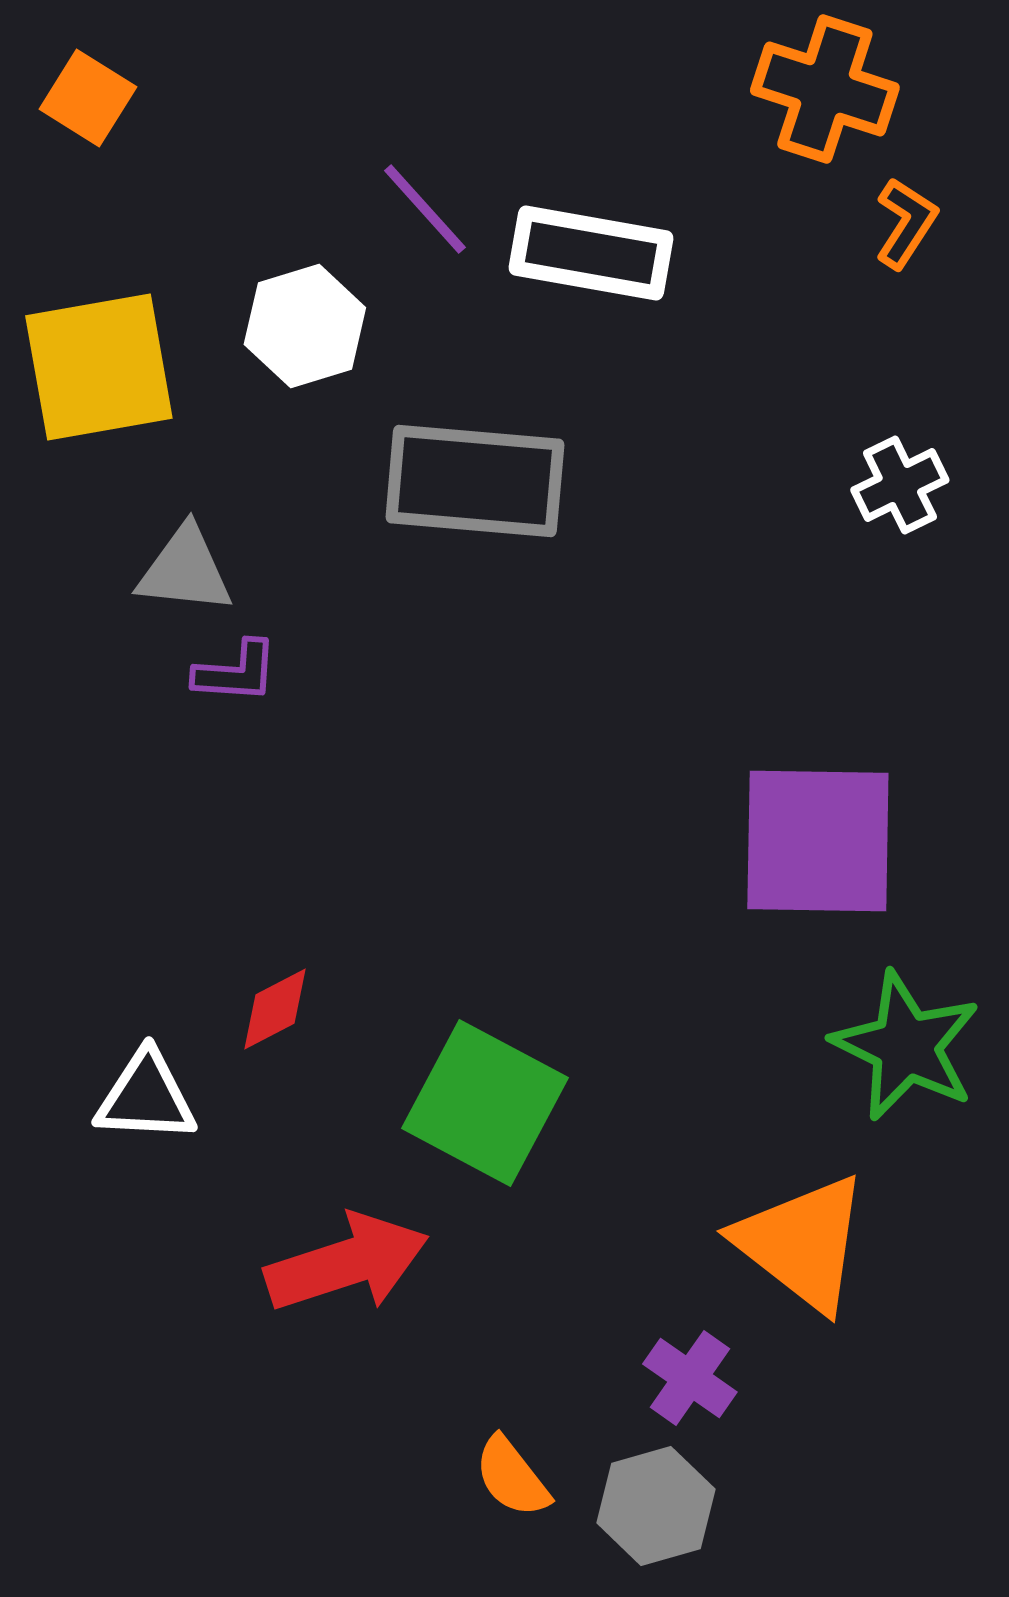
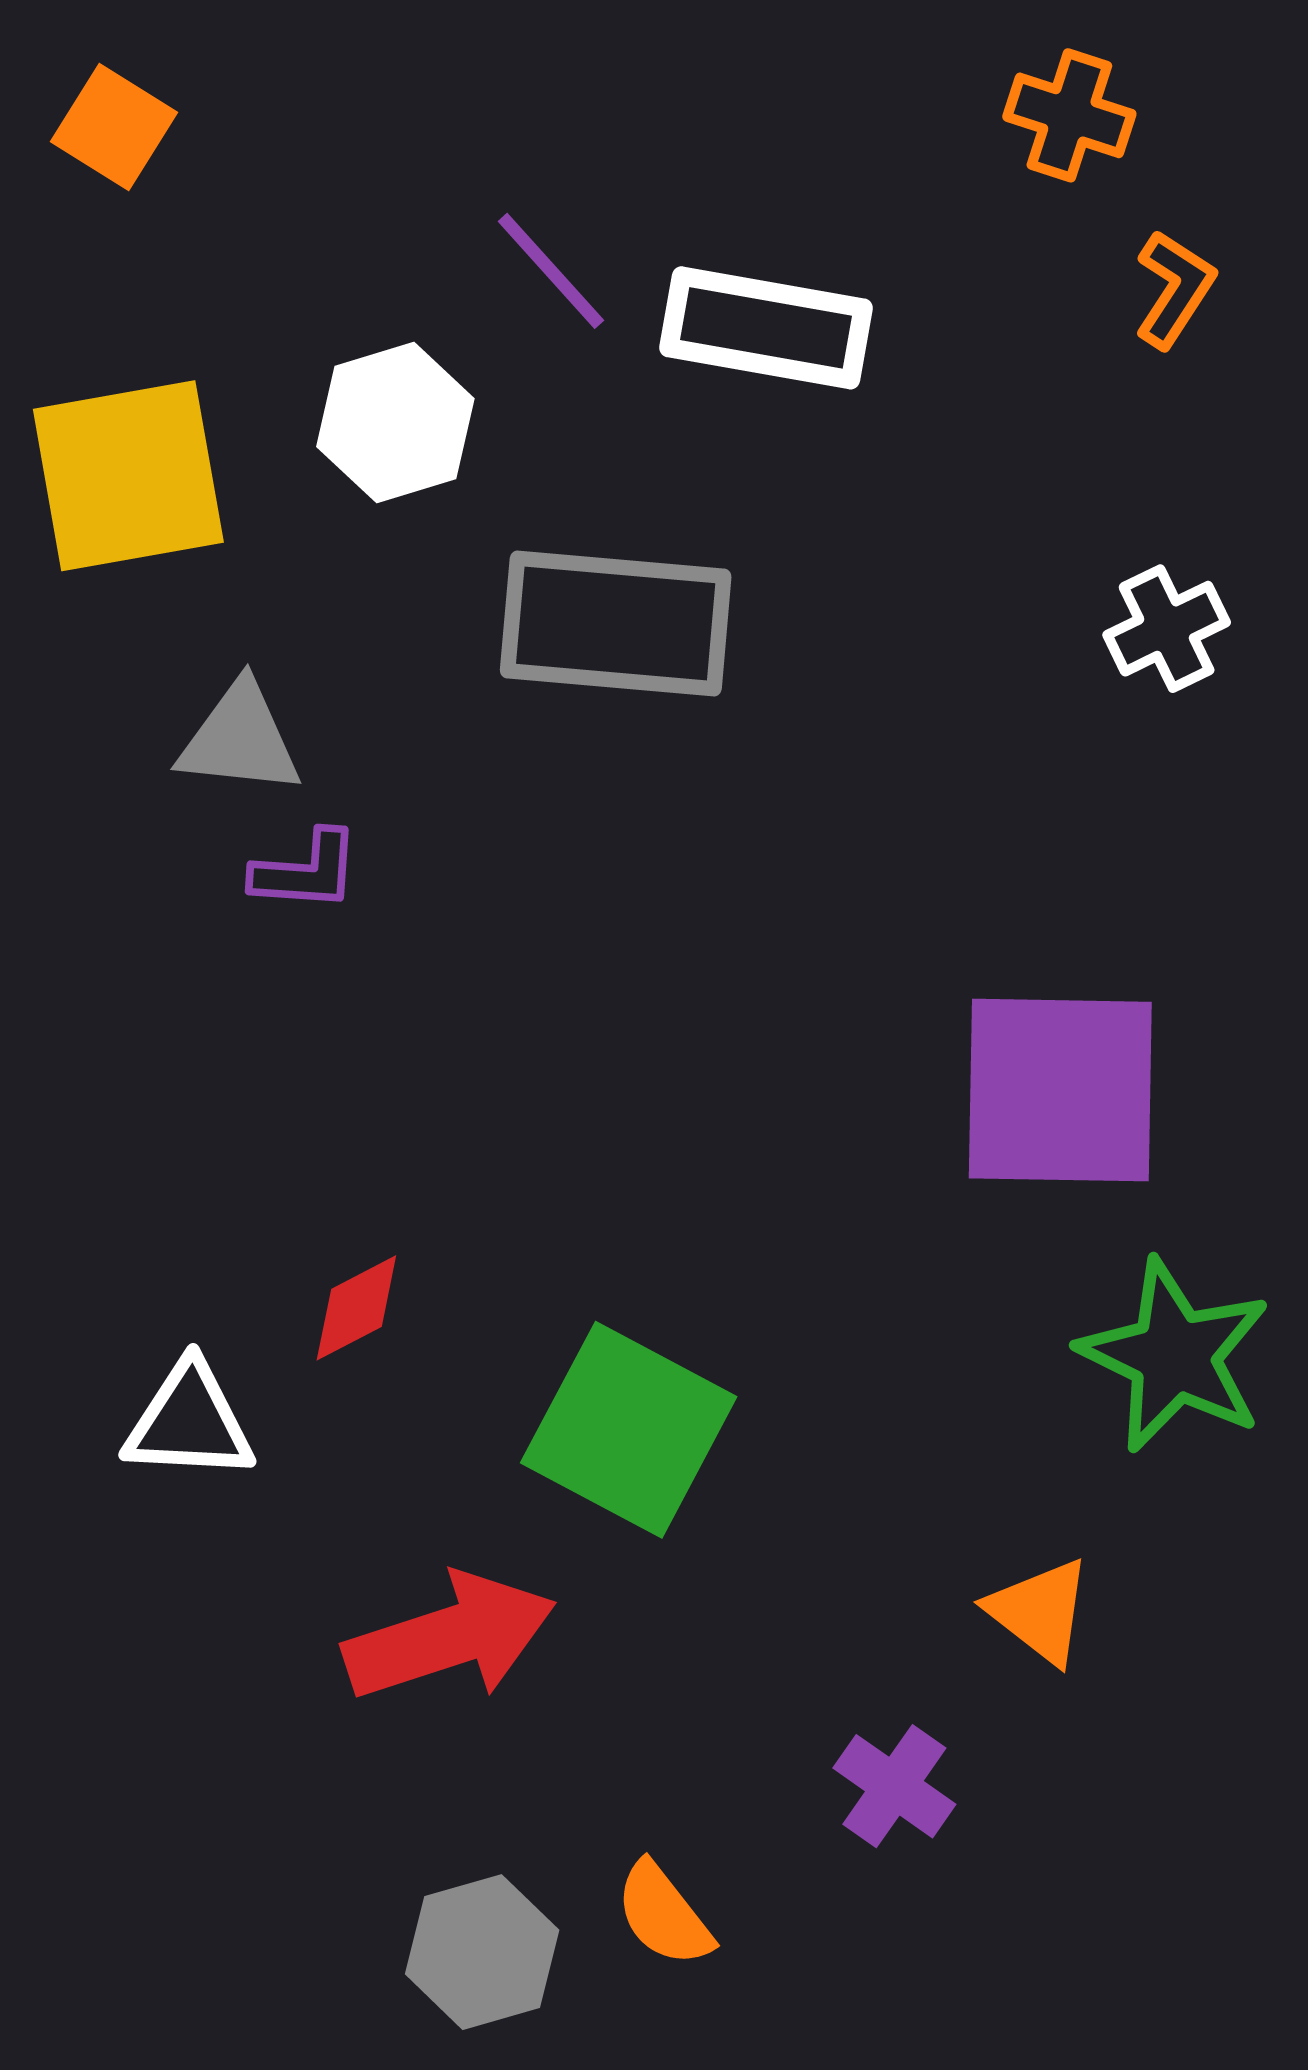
orange cross: (825, 89) -> (1069, 115), size x0.7
orange triangle: (802, 1243) -> (1040, 1611), size x0.6
gray hexagon: (656, 1506) -> (482, 1952), moved

